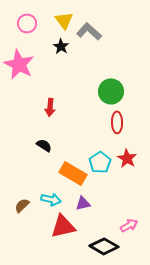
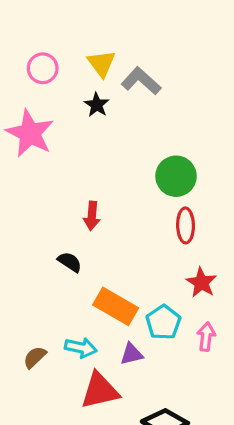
red arrow: (50, 107) -> (92, 216), moved
cyan pentagon: (100, 162) -> (163, 322), moved
pink arrow: (129, 225) -> (206, 337), moved, turned -54

